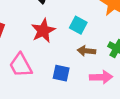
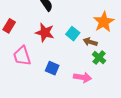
red star: (43, 31) -> (45, 33), turned 30
brown arrow: (86, 51) -> (90, 42), moved

